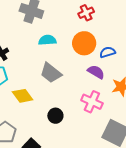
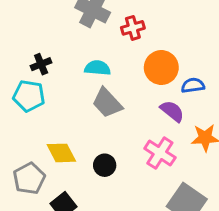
red cross: (86, 13) -> (133, 28), moved
cyan semicircle: (47, 40) -> (97, 68), moved
yellow diamond: (23, 96) -> (61, 153), moved

